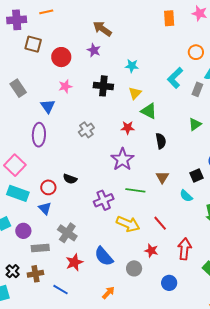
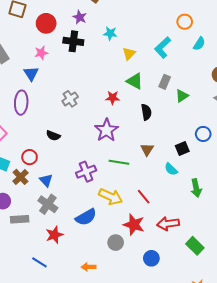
cyan star: (132, 66) -> (110, 33), moved
pink star: (65, 86) -> (41, 53), moved
black cross: (103, 86) -> (73, 41), moved
gray rectangle: (197, 89) -> (165, 82), moved
yellow triangle: (135, 93) -> (129, 54), moved
black semicircle: (70, 179) -> (53, 136), moved
blue triangle: (45, 208) -> (46, 180), moved
red arrow: (184, 249) -> (168, 224), turned -105
red star: (151, 251) -> (134, 225), size x1.5
blue semicircle: (104, 256) -> (86, 217), moved, turned -80
brown cross: (35, 274) -> (20, 177), moved, turned -35
orange arrow: (108, 293) -> (89, 267), turned -136

